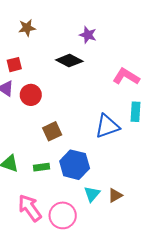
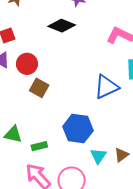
brown square: (52, 131) -> (39, 88), moved, turned -30
green rectangle: (41, 167) -> (39, 146), moved

